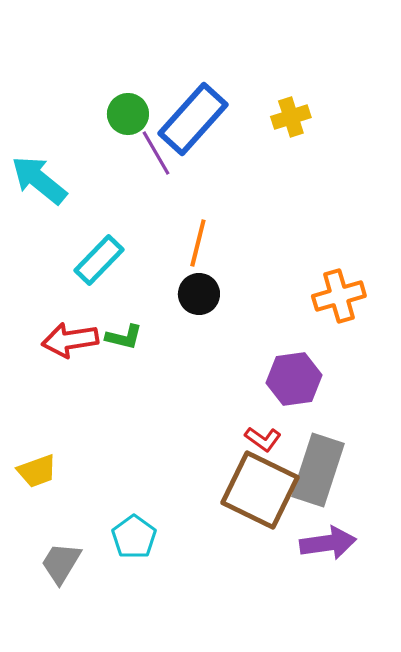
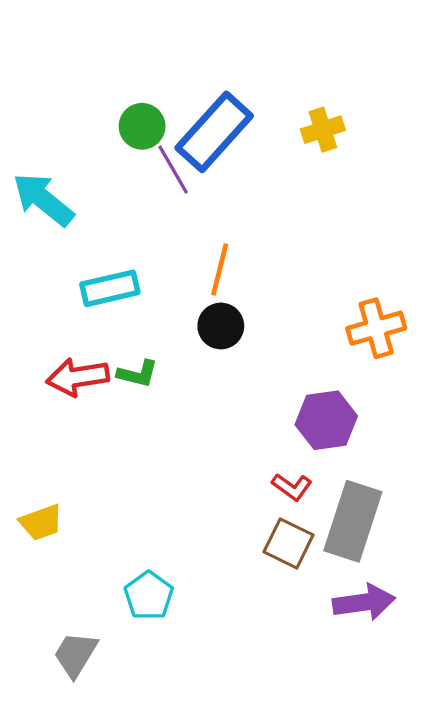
cyan rectangle: (99, 260) -> (110, 288), turned 33
brown square: (260, 490) -> (288, 543), size x0.6
gray trapezoid: (61, 563) -> (75, 654), moved

